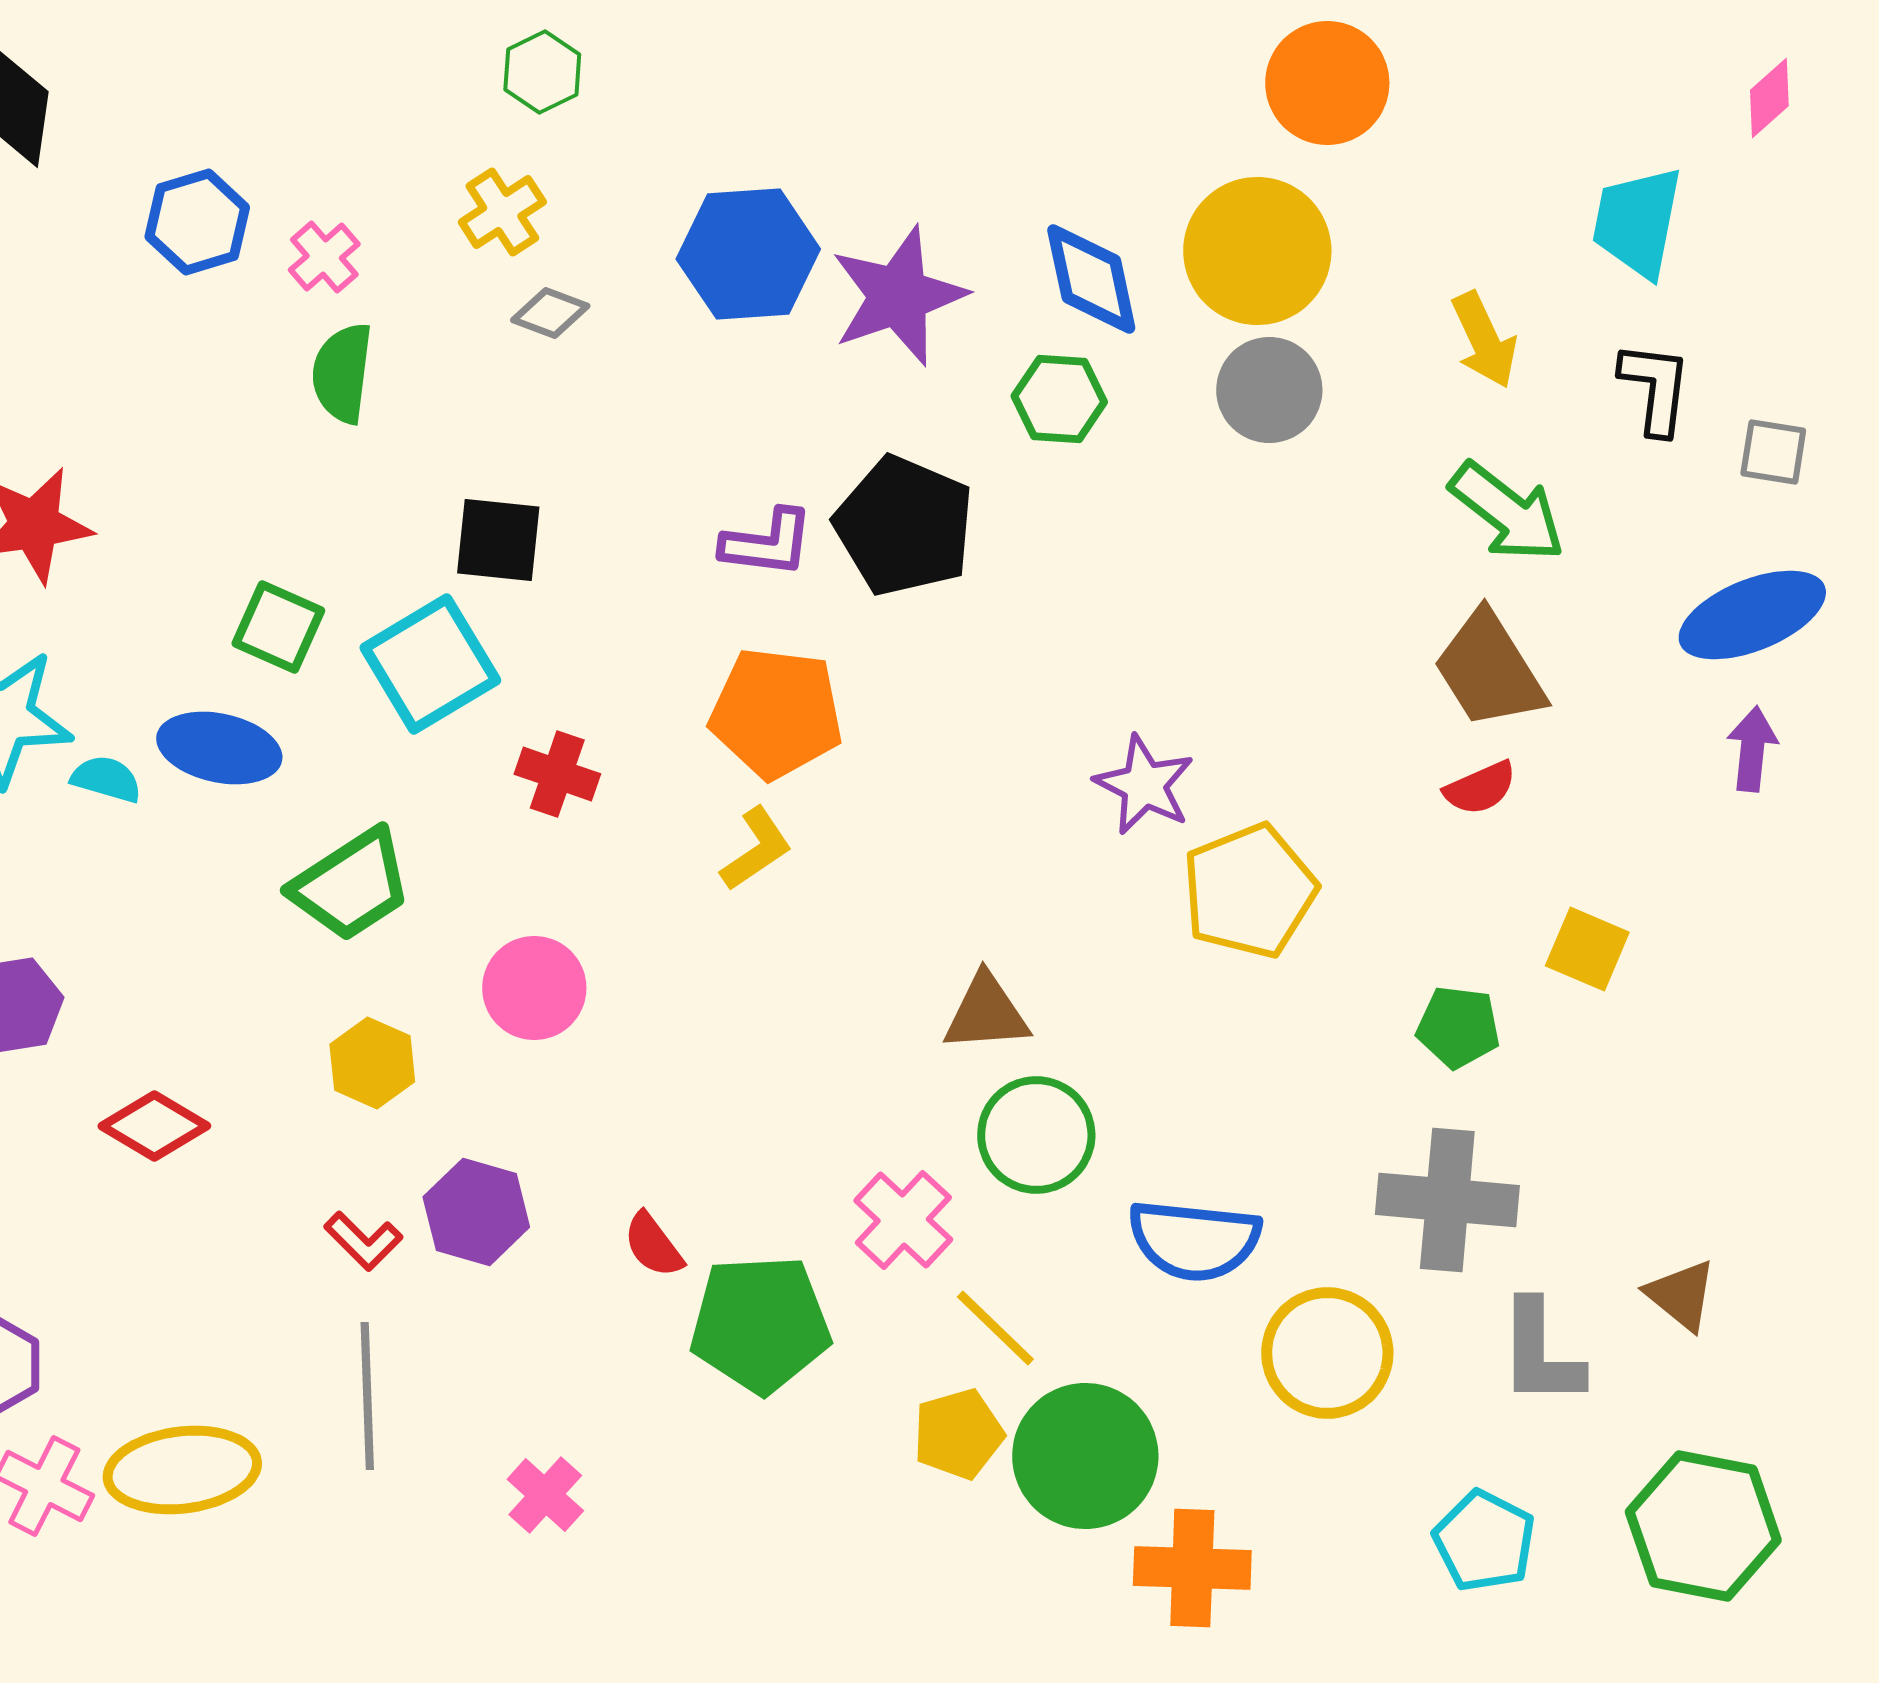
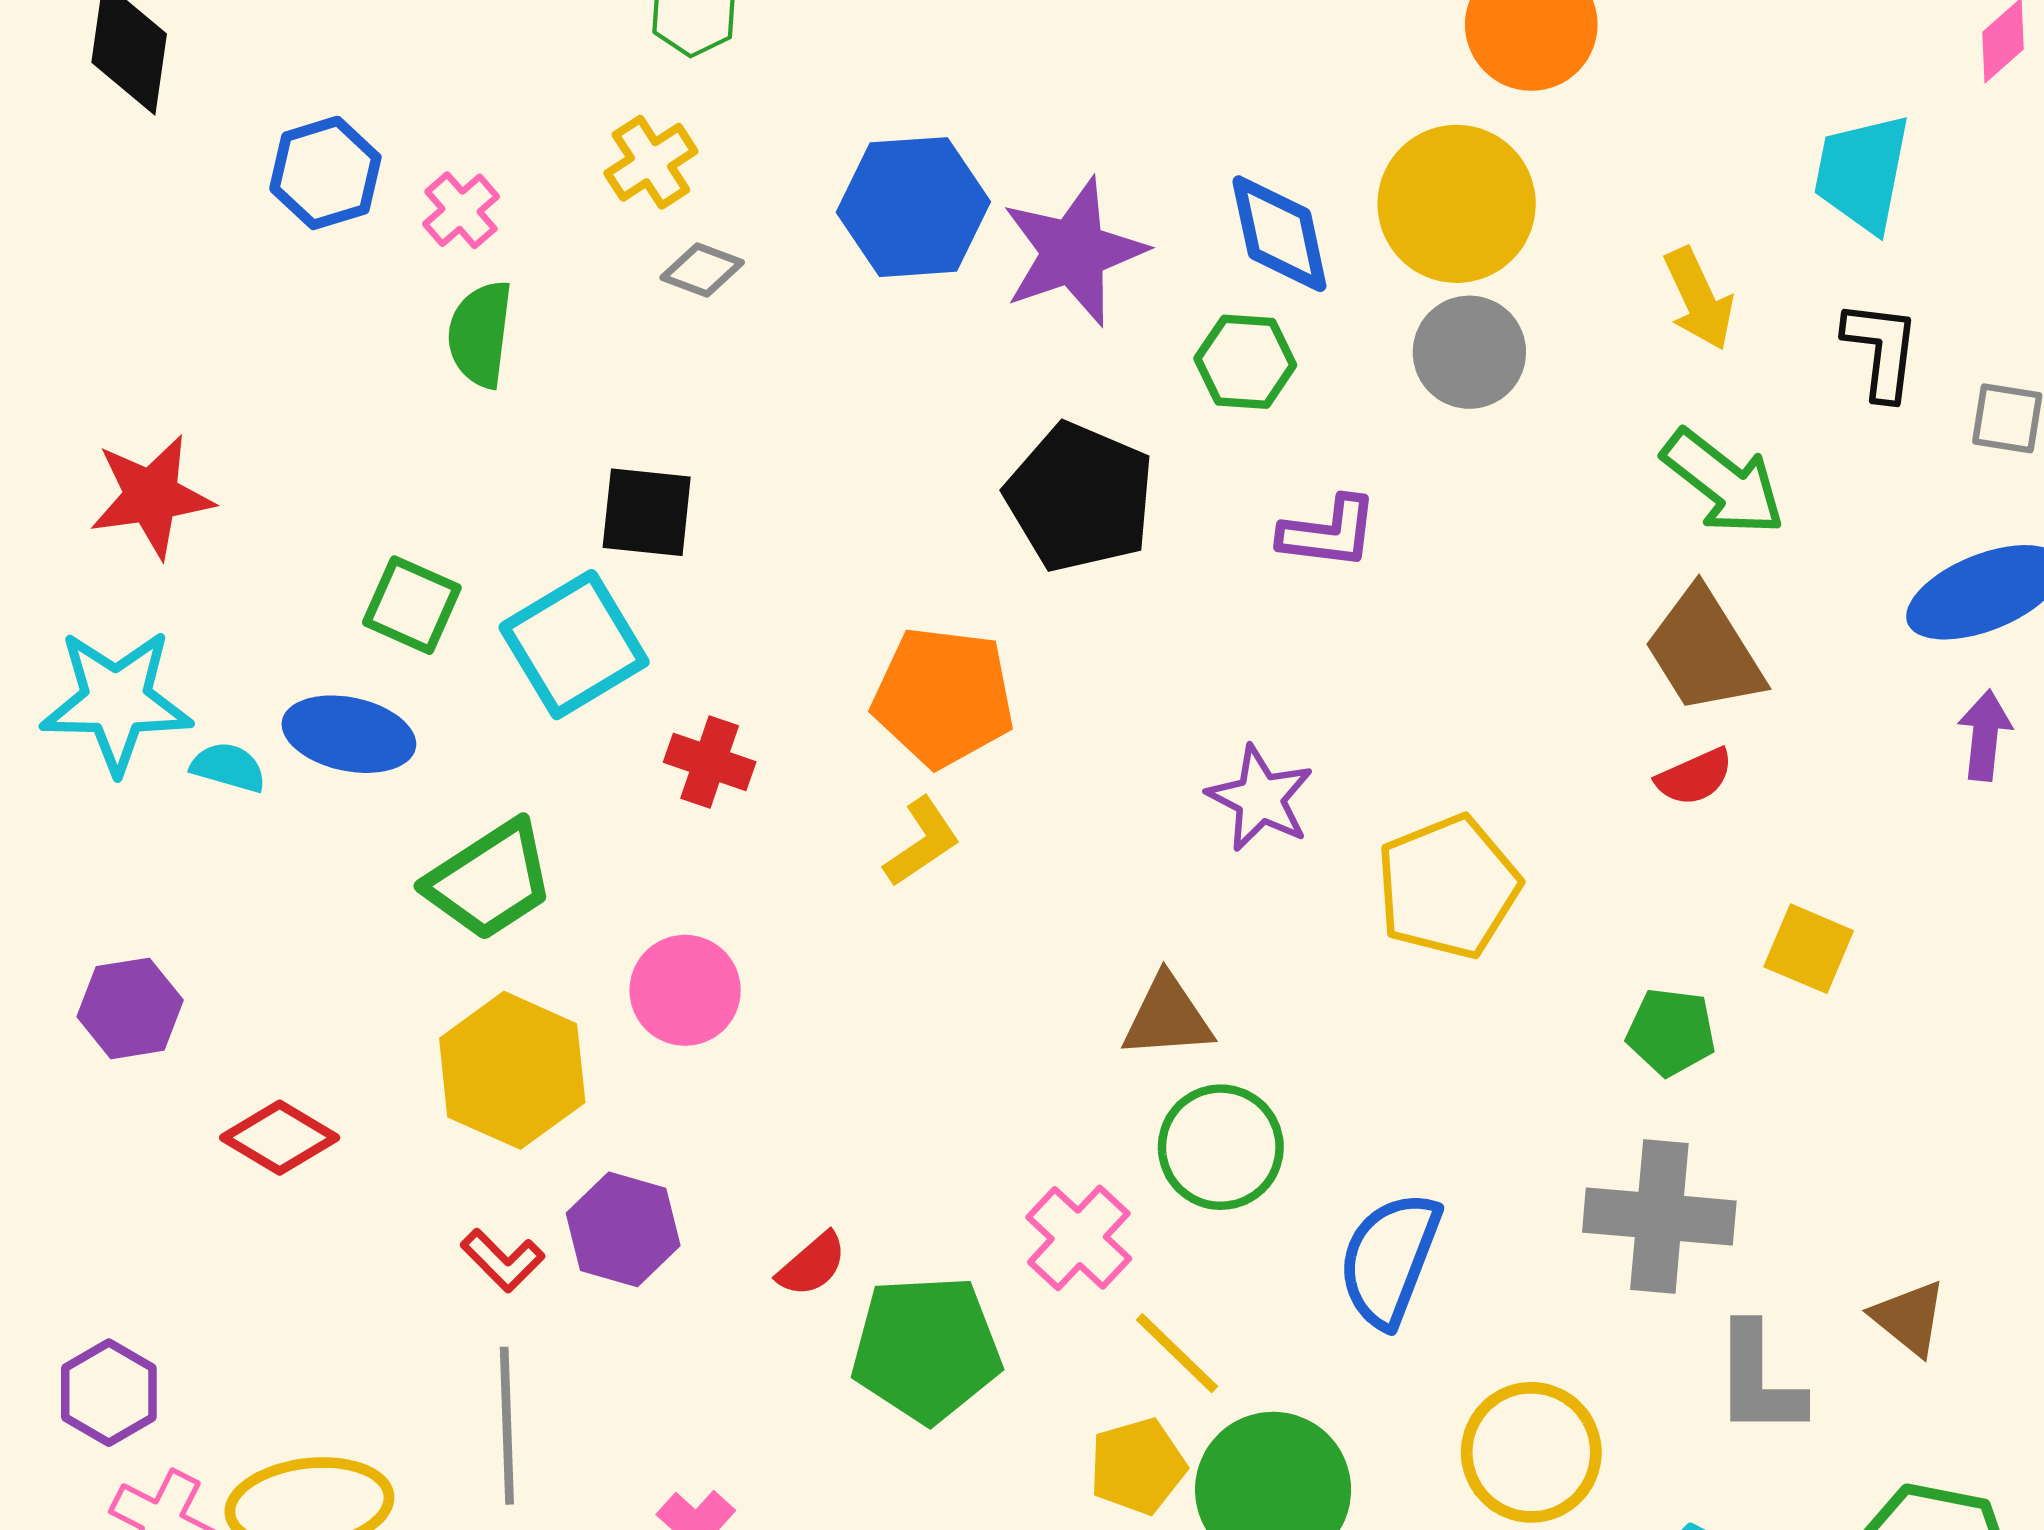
purple L-shape: (767, 543) -> (1329, 533), moved
purple star: (1144, 785) -> (1260, 798), moved
yellow hexagon: (372, 1063) -> (512, 1070), size x1.6
blue semicircle: (1194, 1240) -> (1389, 1259), turned 105
red semicircle: (653, 1245) -> (812, 1265), turned -94
yellow circle: (1327, 1353) -> (1531, 1452), moved

